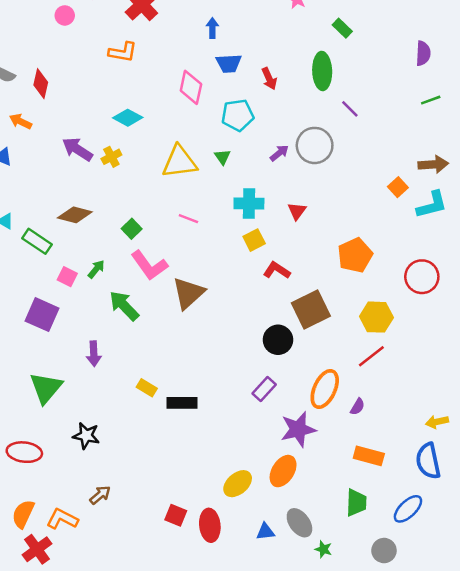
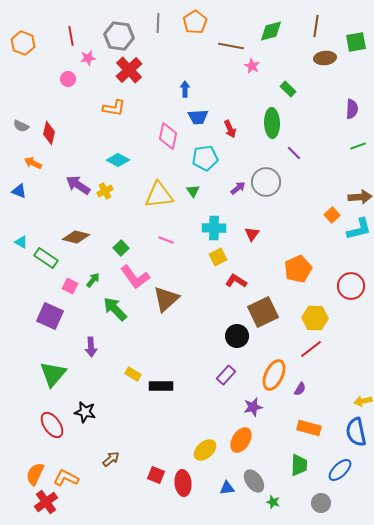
purple star: (298, 429) -> (253, 407), size x0.7
red ellipse: (24, 452) -> (52, 425), moved, turned 48
brown arrow: (100, 495) -> (111, 459), moved

